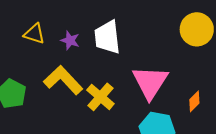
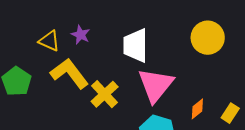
yellow triangle: (34, 34) -> (49, 41), moved
white trapezoid: (107, 37) -> (136, 45), moved

